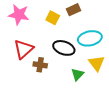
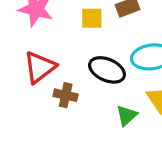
yellow square: (53, 18) -> (92, 18), turned -32

